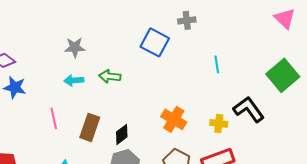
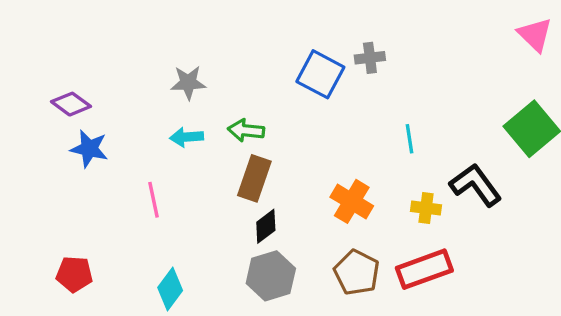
gray cross: (187, 20) -> (370, 58), moved
cyan line: (217, 64) -> (410, 139), moved
brown rectangle: (90, 127) -> (254, 178), moved

